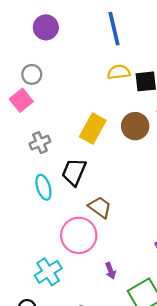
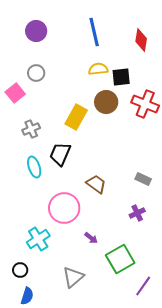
gray circle: (32, 74) -> (36, 73), moved
brown circle: (135, 126) -> (106, 102), moved
brown trapezoid: (100, 207) -> (96, 184), moved
purple arrow: (110, 271) -> (91, 238), turned -32

